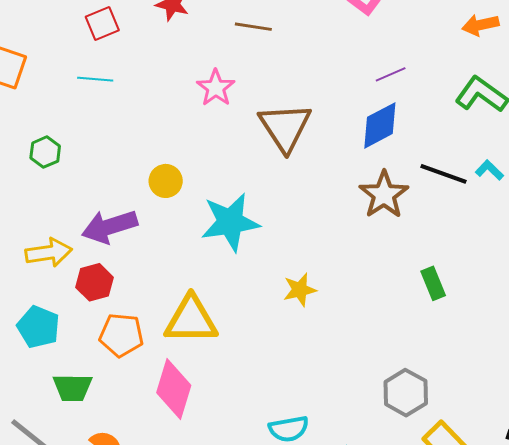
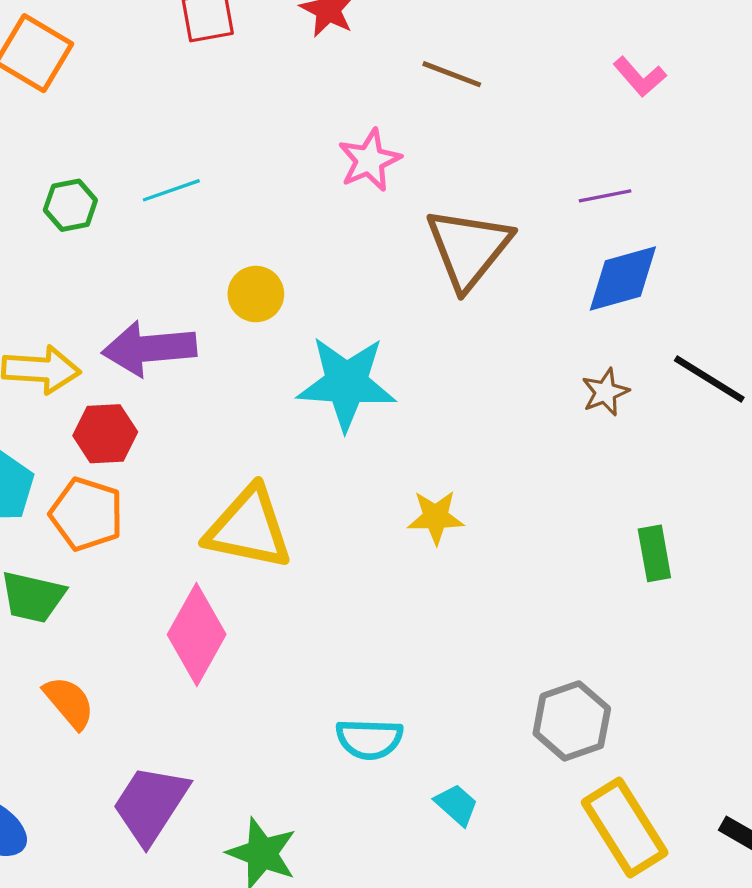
purple line: (391, 74) -> (605, 196), moved
cyan line: (95, 79) -> (171, 190), moved, turned -36
brown star: (384, 195) -> (605, 392), size x0.6
orange pentagon: (121, 335) -> (87, 514), moved

